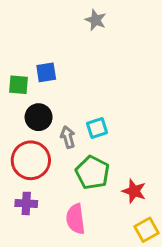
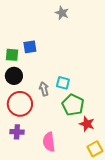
black circle: (39, 117) -> (14, 76), moved
cyan square: (97, 128) -> (63, 83), turned 32
green pentagon: (92, 173) -> (73, 105), moved

